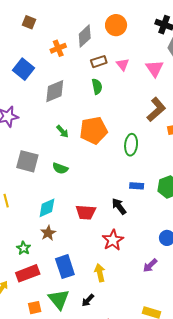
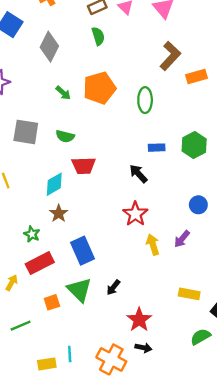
gray diamond: (55, 91) -> (49, 47), turned -35
red trapezoid: (86, 212) -> (84, 166), moved
yellow arrow: (100, 273) -> (153, 245), moved

